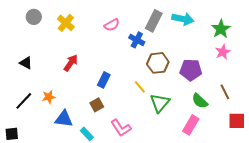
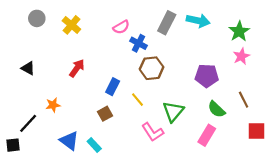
blue cross: (137, 40) -> (139, 43), moved
brown hexagon: (158, 63) -> (152, 68), moved
yellow line: (140, 87) -> (137, 100), moved
black line: (24, 101) -> (28, 123), moved
blue triangle: (64, 119) -> (69, 141), moved, turned 30
pink L-shape: (121, 128) -> (153, 132), moved

